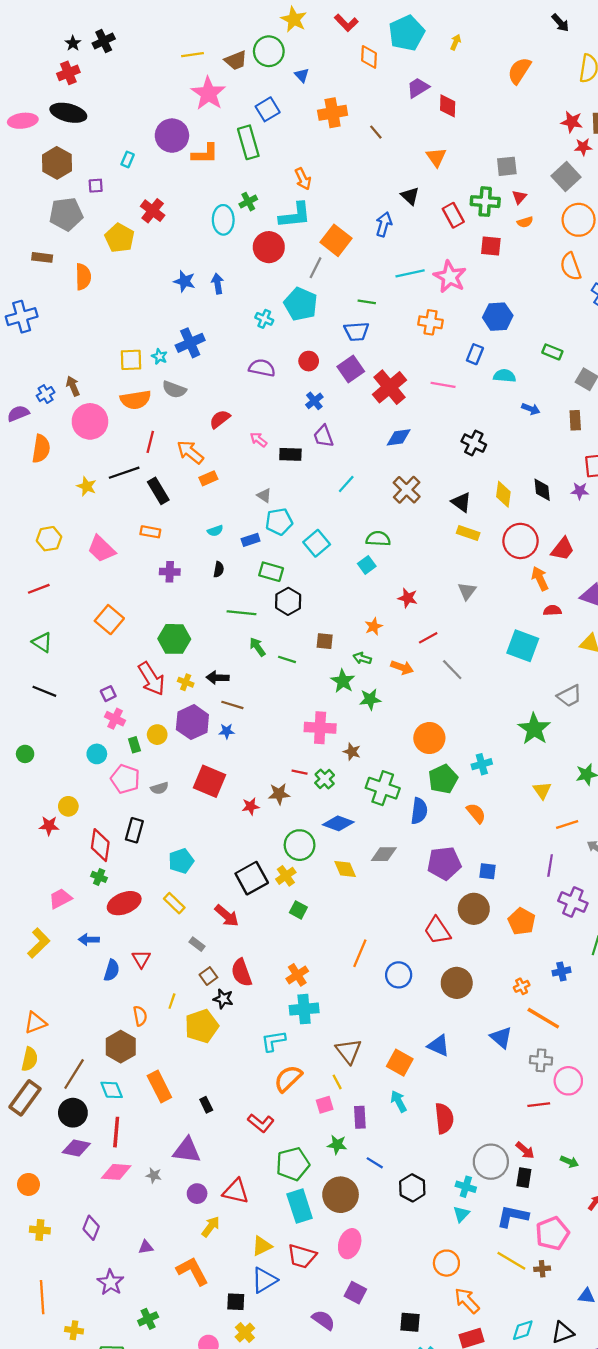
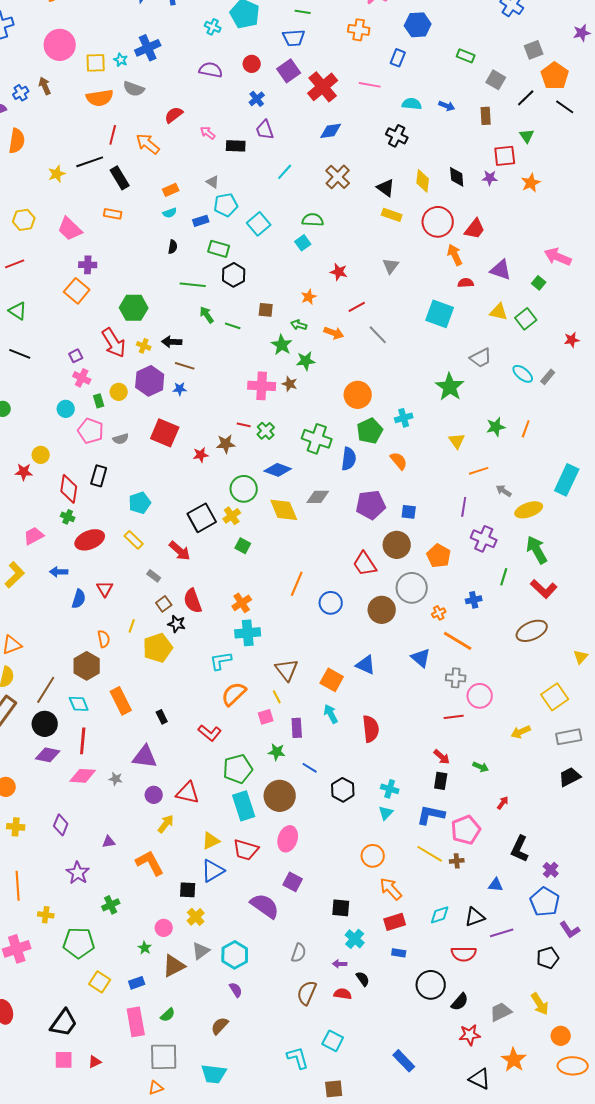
cyan semicircle: (505, 376) -> (412, 104), moved
pink circle: (90, 421) -> (60, 45), moved
orange rectangle: (208, 478) -> (171, 190), moved
yellow star: (87, 486) -> (57, 174), turned 30
purple cross: (170, 572) -> (88, 265), moved
brown star: (352, 752) -> (290, 384), moved
yellow diamond: (345, 869) -> (284, 510), size x1.4
gray circle: (491, 1162) -> (412, 588), moved
purple semicircle: (323, 1320) -> (265, 906), size x1.4

